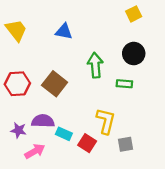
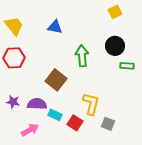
red hexagon: (17, 84) -> (14, 58), moved
brown square: (55, 84) -> (56, 80), moved
green rectangle: (124, 84) -> (127, 66), moved
purple star: (19, 130) -> (13, 102), moved
gray square: (126, 144) -> (108, 124), turned 32

